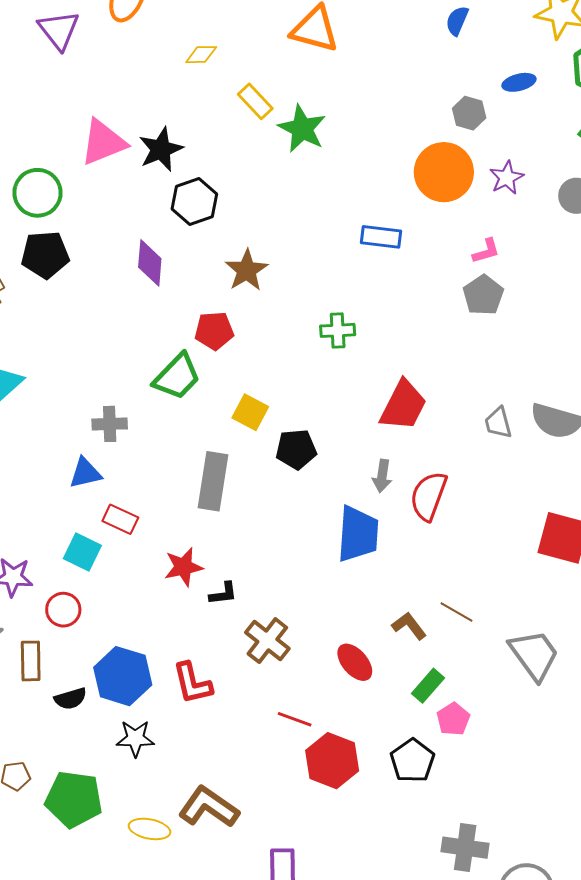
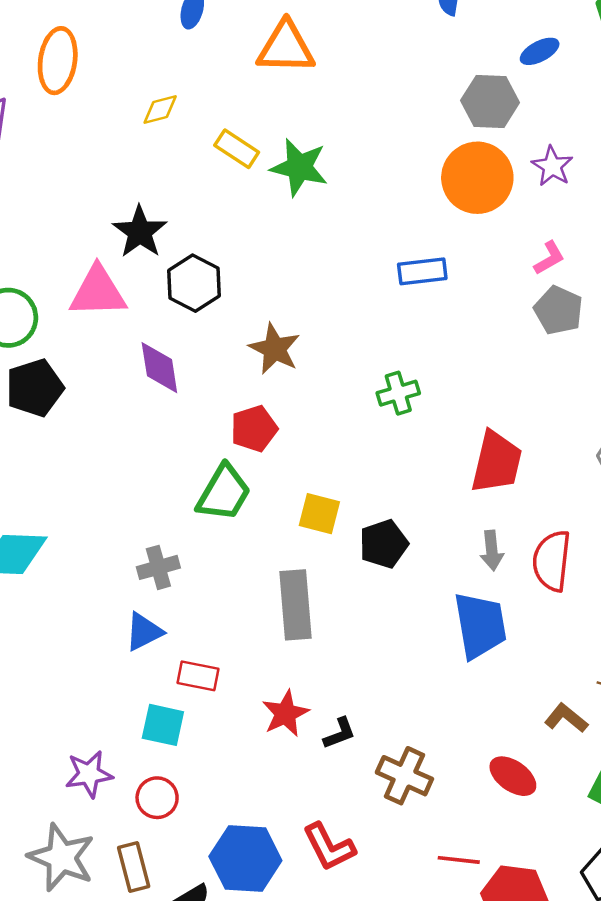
gray hexagon: (469, 113) -> (490, 102), size x1.4
pink triangle: (103, 142) -> (98, 292), moved, turned 34

